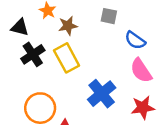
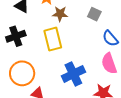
black cross: (33, 54) -> (16, 36), moved

